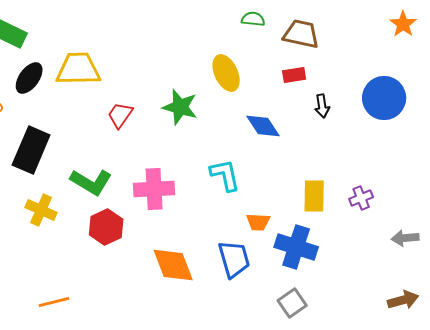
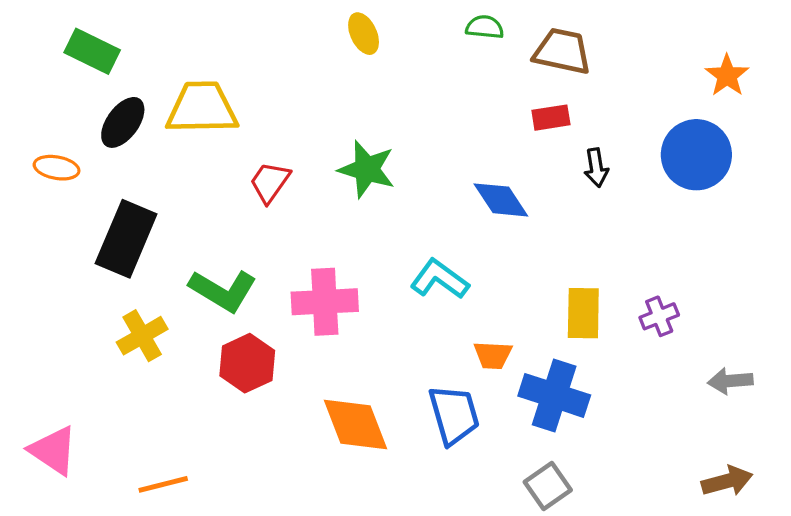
orange star: (403, 24) -> (727, 76), moved
yellow ellipse: (226, 73) -> (364, 34), moved, size x0.7
cyan L-shape: (225, 175) -> (439, 279), turned -42
yellow cross: (41, 210) -> (142, 336), turned 36

